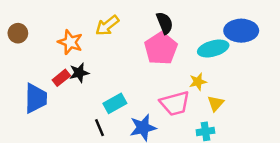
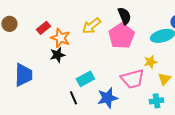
yellow arrow: (107, 26) -> (91, 26), moved
orange star: (70, 42) -> (60, 38), moved
red rectangle: (61, 78) -> (43, 28), moved

